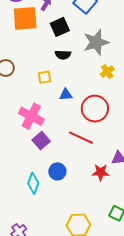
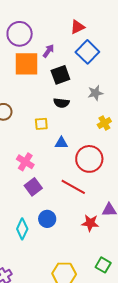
gray star: (96, 42) -> (95, 93), size x0.6
pink cross: (31, 116) -> (25, 162), size x0.7

